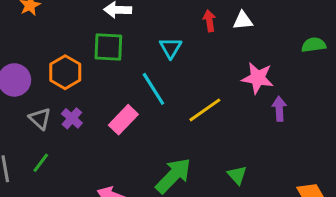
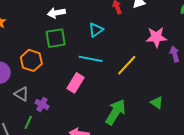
cyan triangle: (171, 48) -> (96, 30), turned 35
cyan line: (153, 89) -> (91, 59), turned -35
purple cross: (72, 118) -> (42, 104), moved

